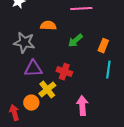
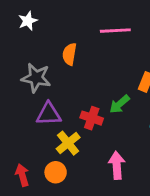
orange semicircle: (48, 26) -> (69, 54), turned -84
green arrow: (75, 41) -> (119, 104), moved
orange circle: (31, 103) -> (56, 172), moved

